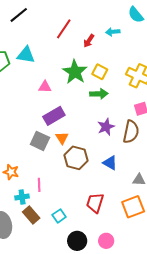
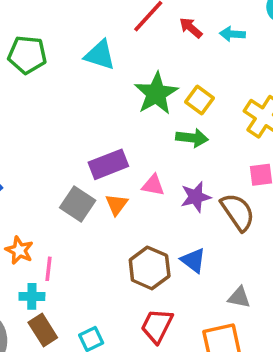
red arrow: (89, 41) -> (191, 28), moved, turned 88
cyan triangle: (26, 55) -> (100, 55), moved
pink triangle: (45, 87) -> (153, 185), moved
brown semicircle: (131, 132) -> (238, 212), turned -55
brown hexagon: (76, 158) -> (150, 268), moved
pink line: (39, 185) -> (48, 269), moved

